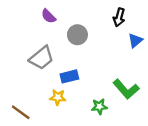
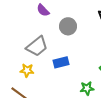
yellow star: (58, 97) -> (27, 70), moved

